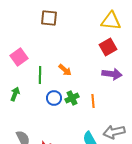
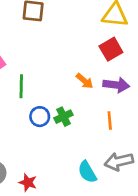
orange arrow: (65, 70) -> (85, 81), moved
orange line: (93, 101) -> (110, 120), moved

